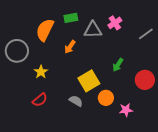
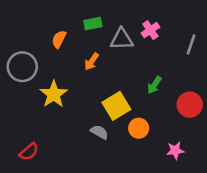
orange semicircle: (45, 30) -> (59, 39), size x0.6
gray line: (146, 34) -> (191, 44), turned -35
yellow star: (41, 72) -> (54, 94), size x1.5
red semicircle: (40, 100) -> (29, 152), moved
pink star: (126, 110) -> (175, 150), moved

